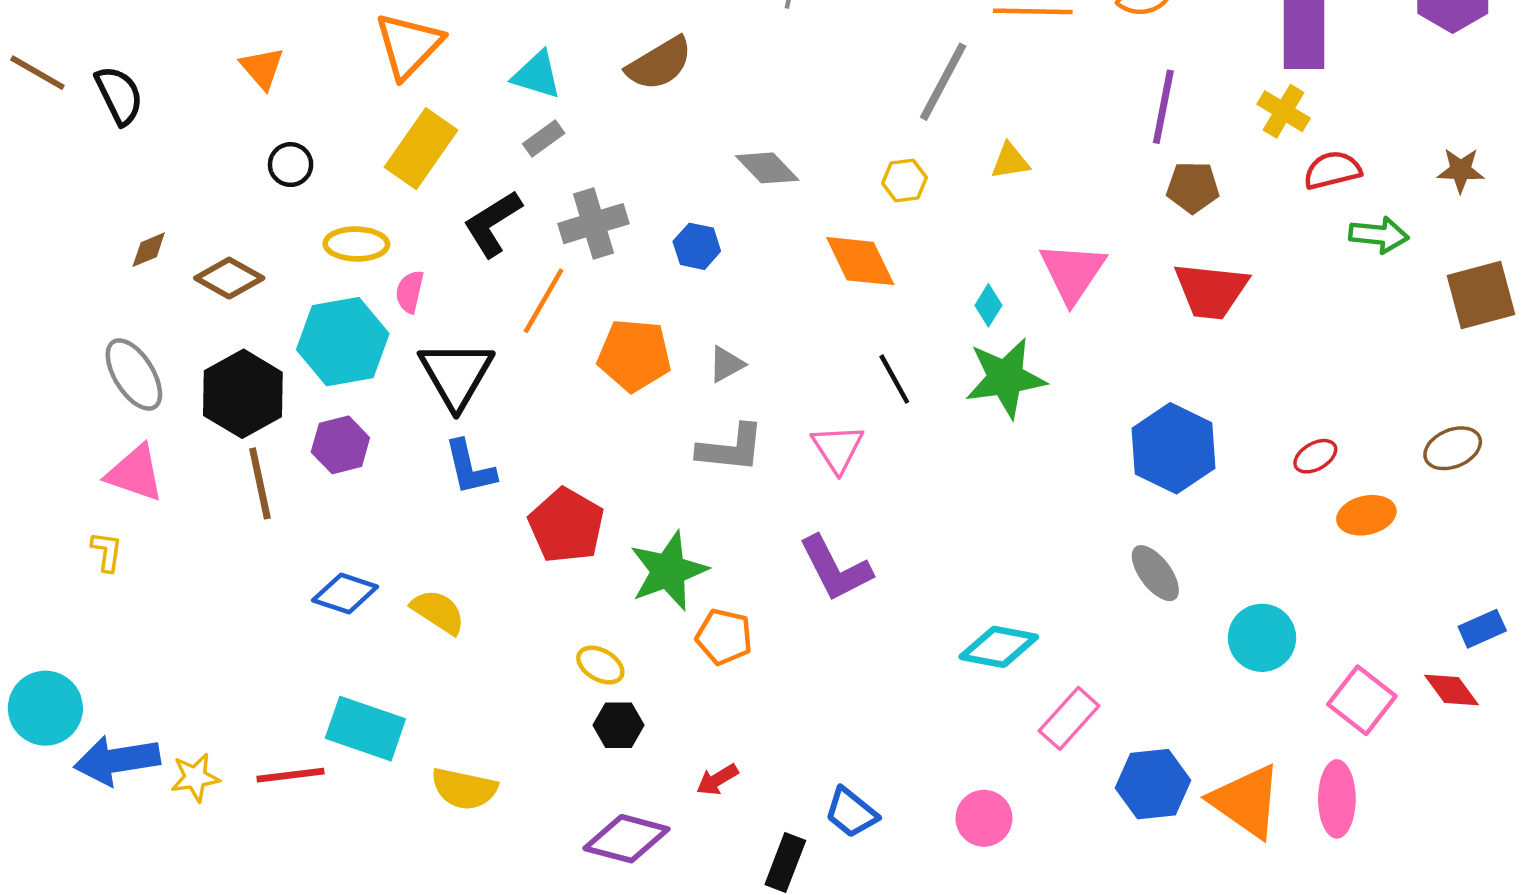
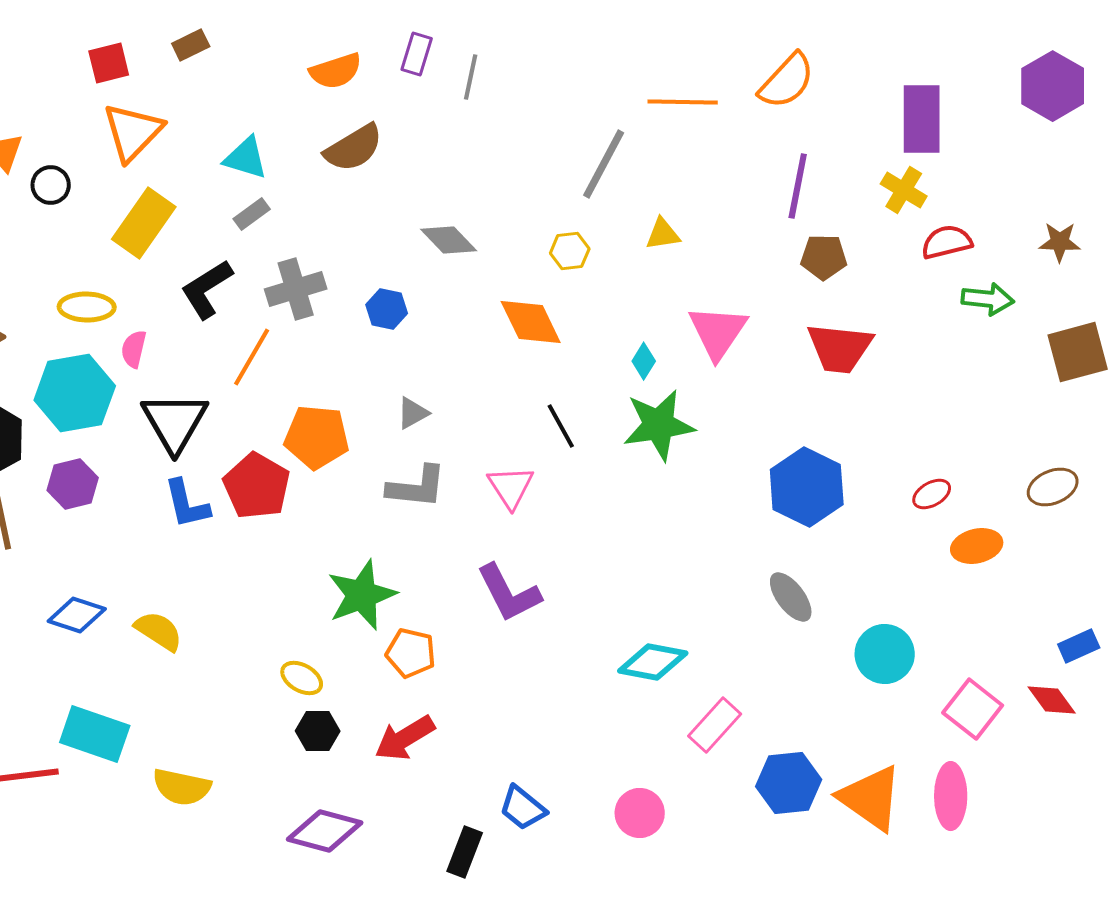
black circle: (291, 165) -> (51, 185), moved
orange pentagon: (634, 355) -> (317, 437), moved
red pentagon: (566, 525) -> (257, 486), moved
red arrow: (717, 780) -> (405, 738), moved, size x1.6

